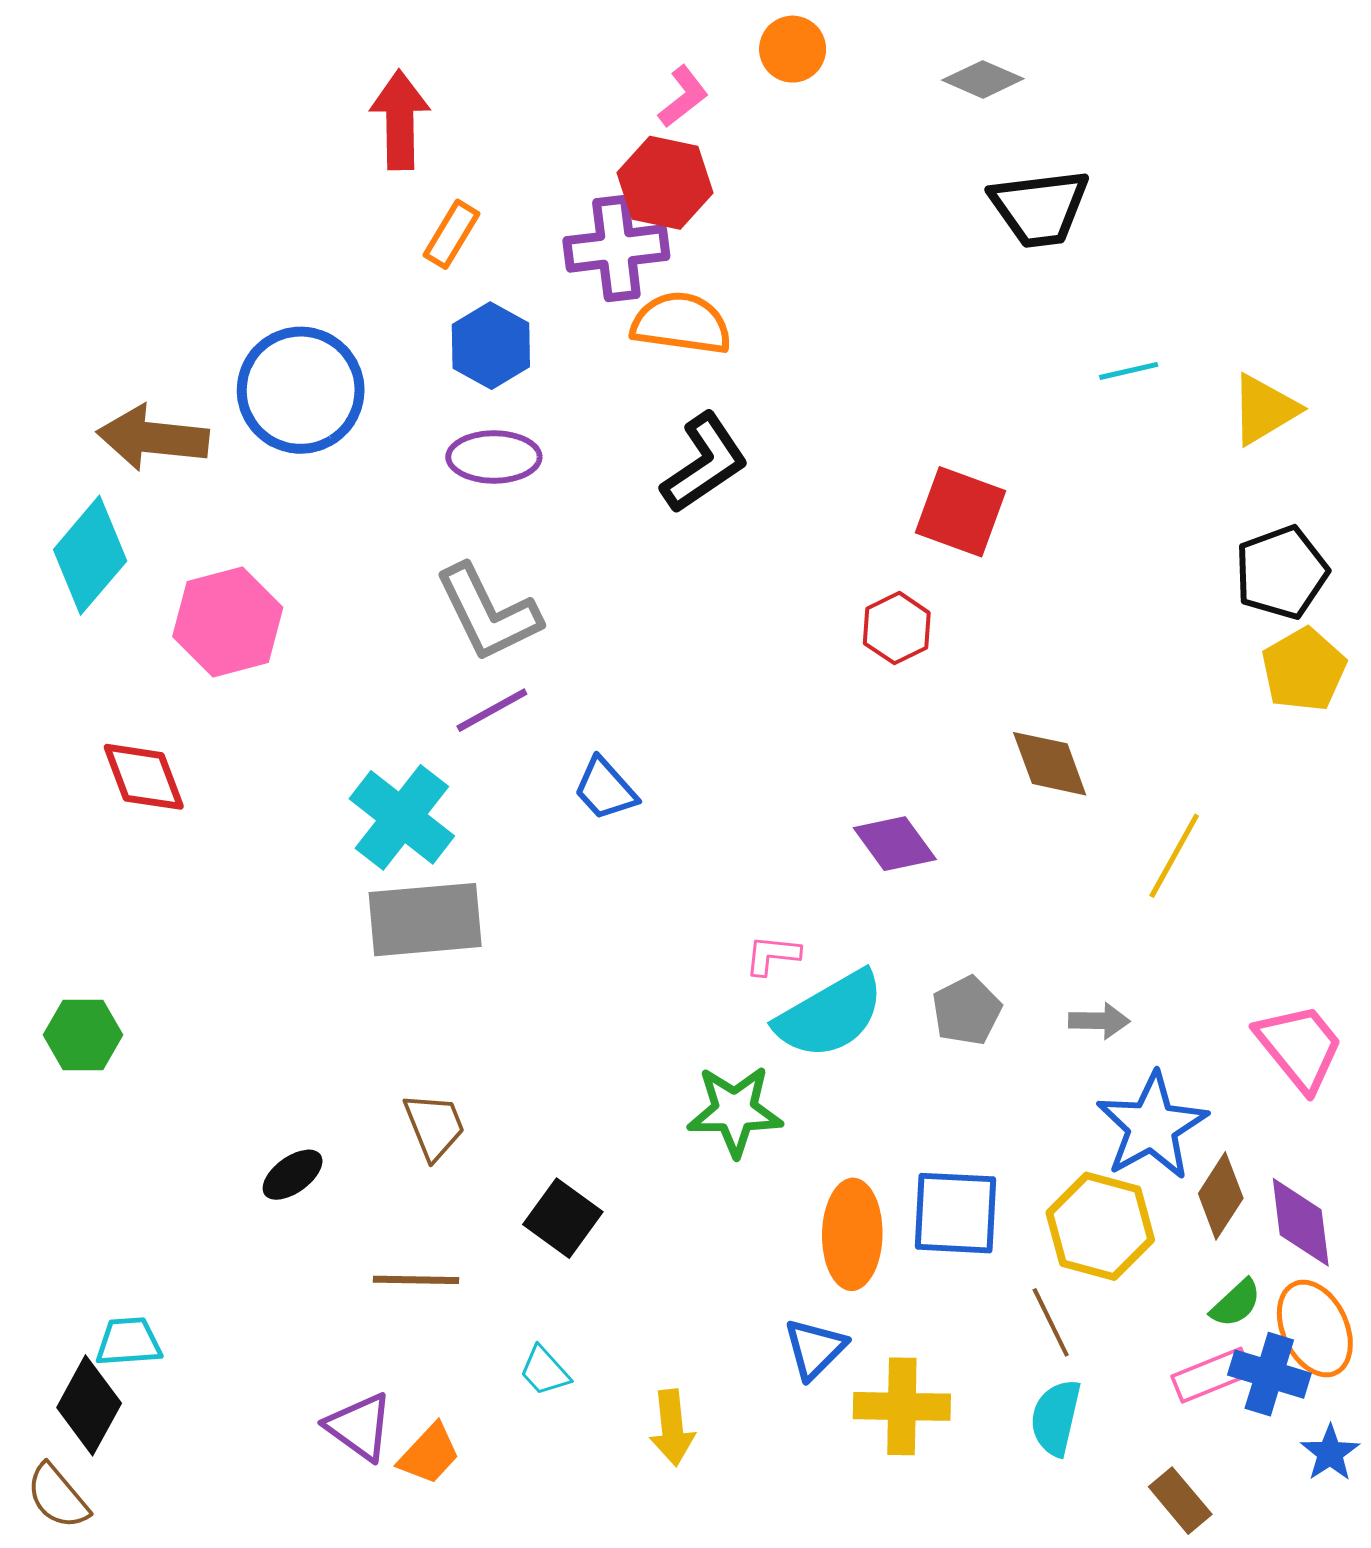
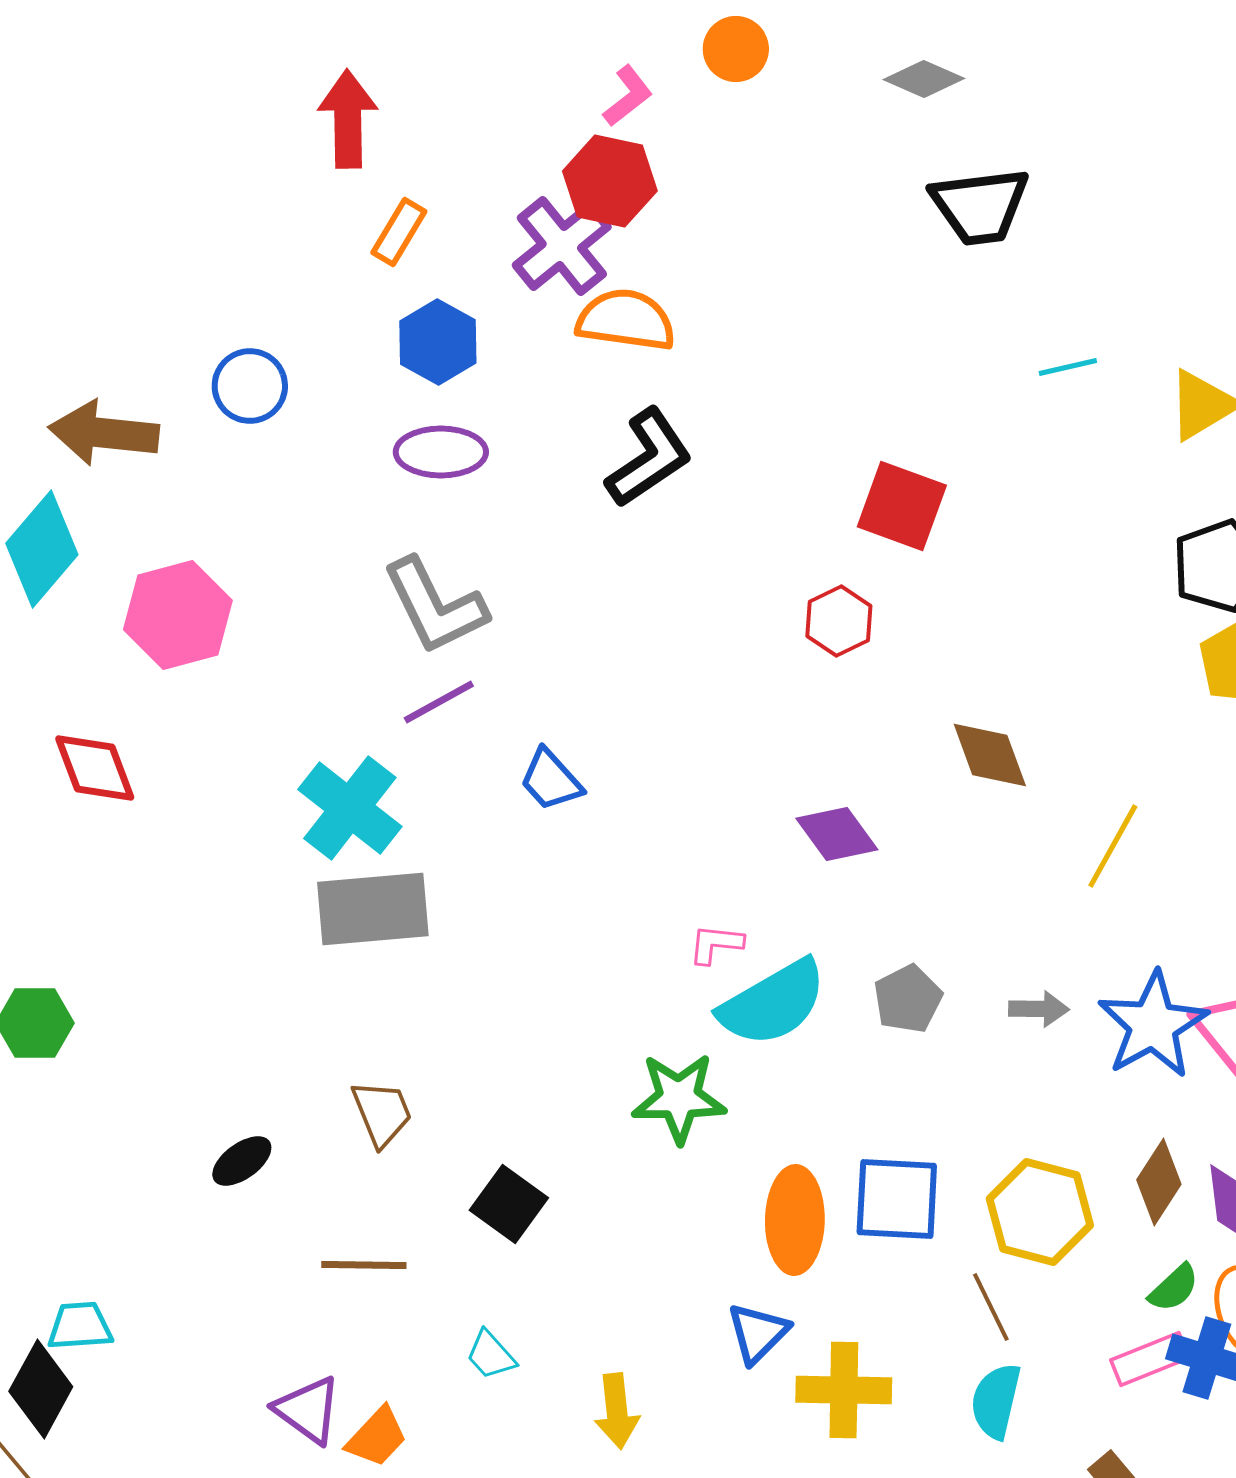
purple cross: (616, 248) -> (562, 246), turned -32
blue circle: (301, 390) -> (250, 386), size x0.6
blue star: (1152, 1126) -> (1153, 1025), moved

